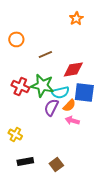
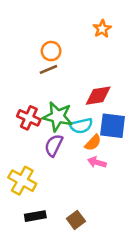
orange circle: (16, 39) -> (51, 51), moved
brown line: (45, 54) -> (48, 69), moved
purple semicircle: (51, 107) -> (54, 145), moved
yellow cross: (15, 134) -> (22, 181), size x1.5

